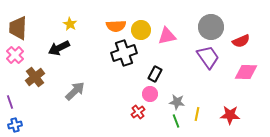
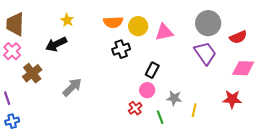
black cross: (124, 53) -> (121, 49), size x0.7
red star: (230, 115) -> (232, 99), moved
green line: (176, 121) -> (160, 117), moved

